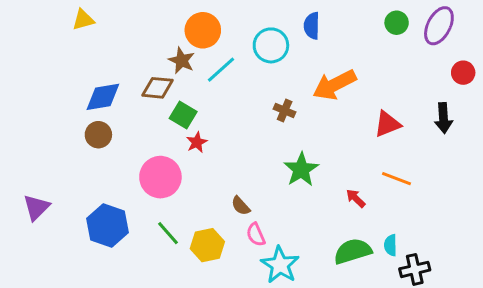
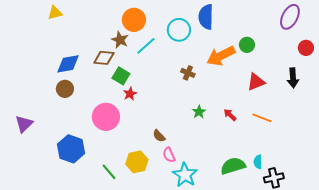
green circle: (397, 23) -> (247, 45), moved
blue semicircle: (312, 26) -> (206, 17), size x1.4
green star: (301, 170) -> (199, 112), size x0.6
red arrow: (356, 198) -> (230, 115), moved
purple triangle: (36, 207) -> (24, 124), moved
green line: (168, 233) -> (109, 172), moved

